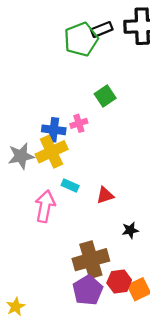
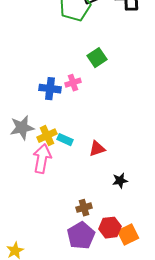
yellow cross: (52, 152) -> (47, 136), moved, size x0.7
gray star: (21, 156) -> (22, 128), moved
brown cross: (91, 260) -> (84, 208), size x0.5

